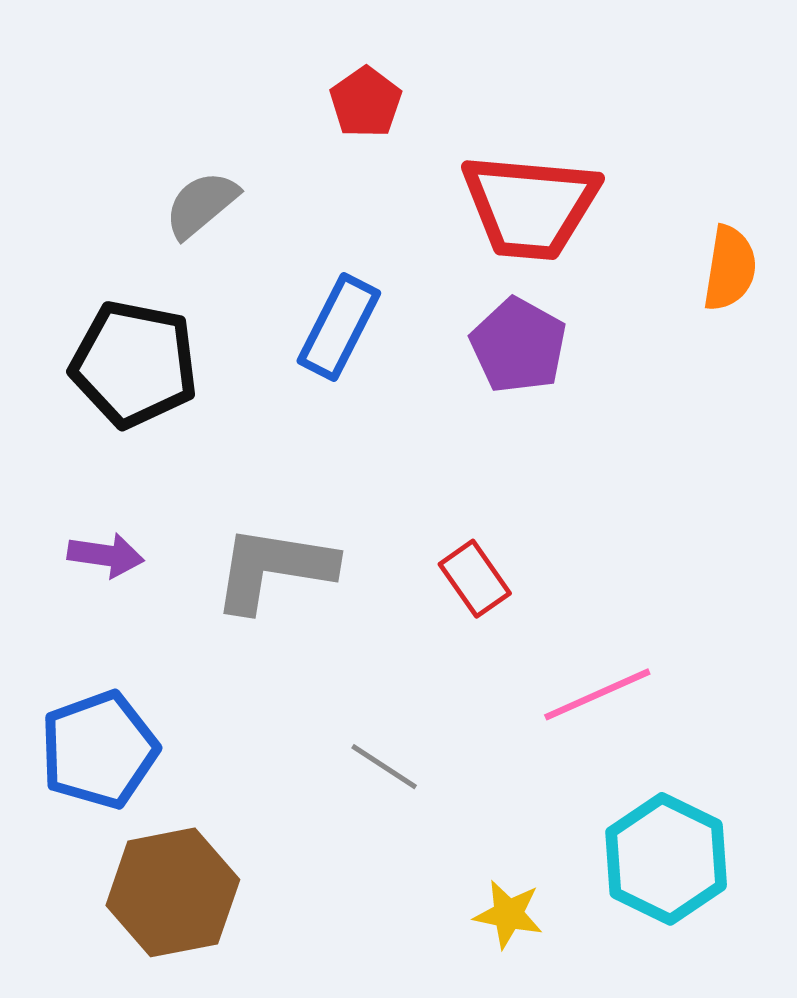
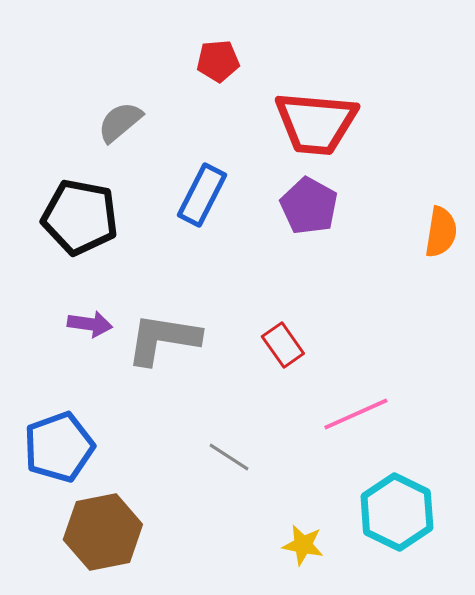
red pentagon: (366, 102) -> (218, 61), turned 30
orange semicircle: (730, 268) -> (441, 232), moved
purple arrow: (106, 555) -> (90, 324), moved

